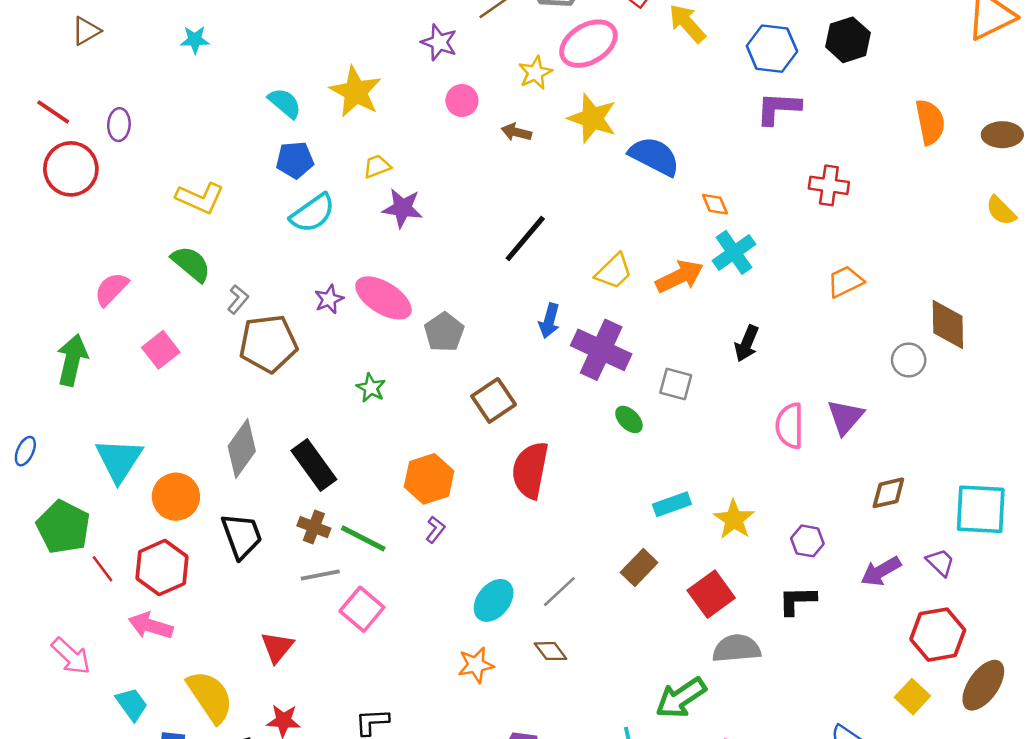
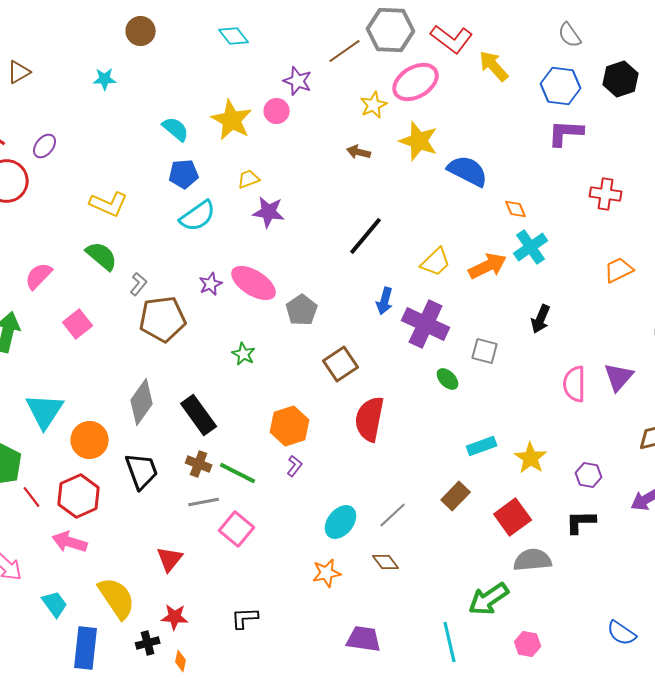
pink circle: (462, 101) -> (277, 111), moved
purple ellipse: (119, 125) -> (45, 146), turned 35

